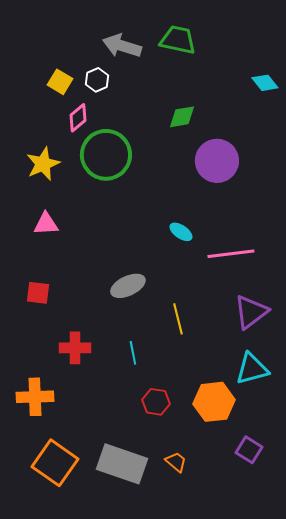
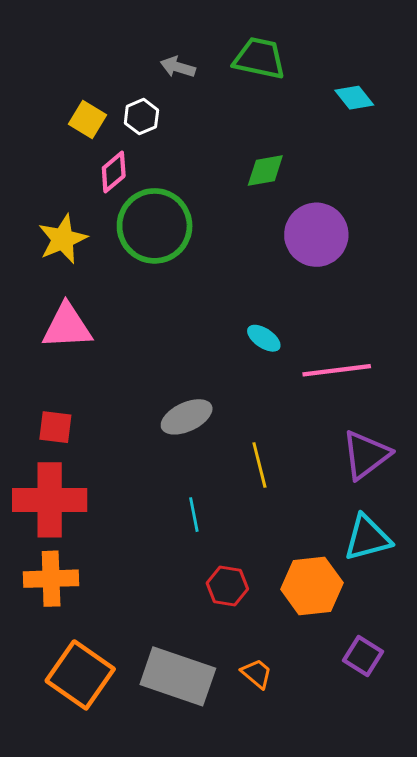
gray arrow: (122, 46) -> (178, 67), size x0.6
cyan diamond: (265, 83) -> (354, 98), moved
pink triangle: (46, 224) -> (67, 327), size x1.4
red cross: (75, 348) -> (50, 500), moved, size x1.6

